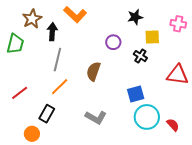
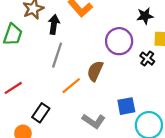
purple circle: (113, 42) -> (119, 41), size x1.6
orange line: (60, 87) -> (71, 86), moved
blue square: (136, 94) -> (126, 106), moved

